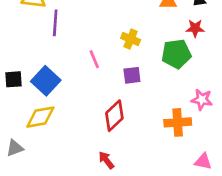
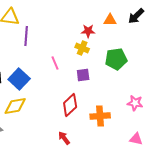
red star: (195, 28) -> (88, 31), moved
pink star: (202, 100) -> (135, 103), moved
orange cross: (178, 122) -> (100, 116), moved

